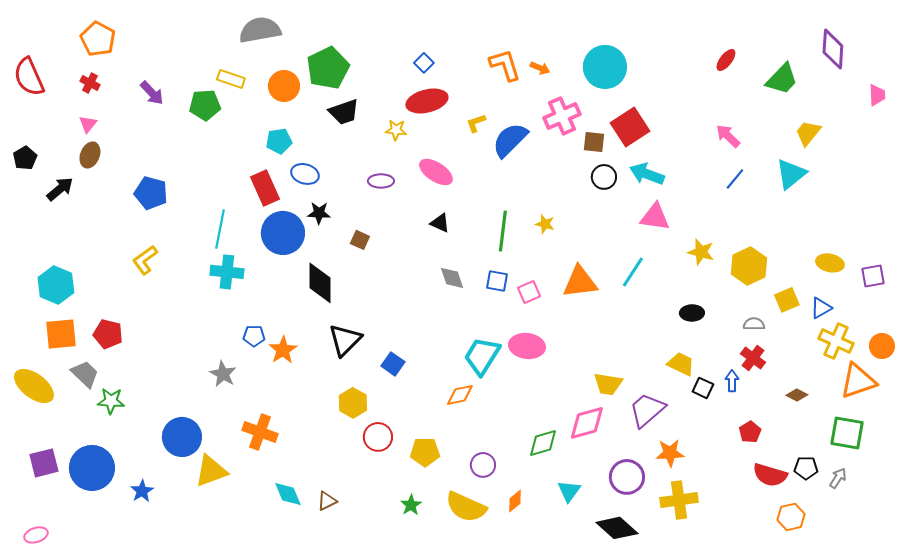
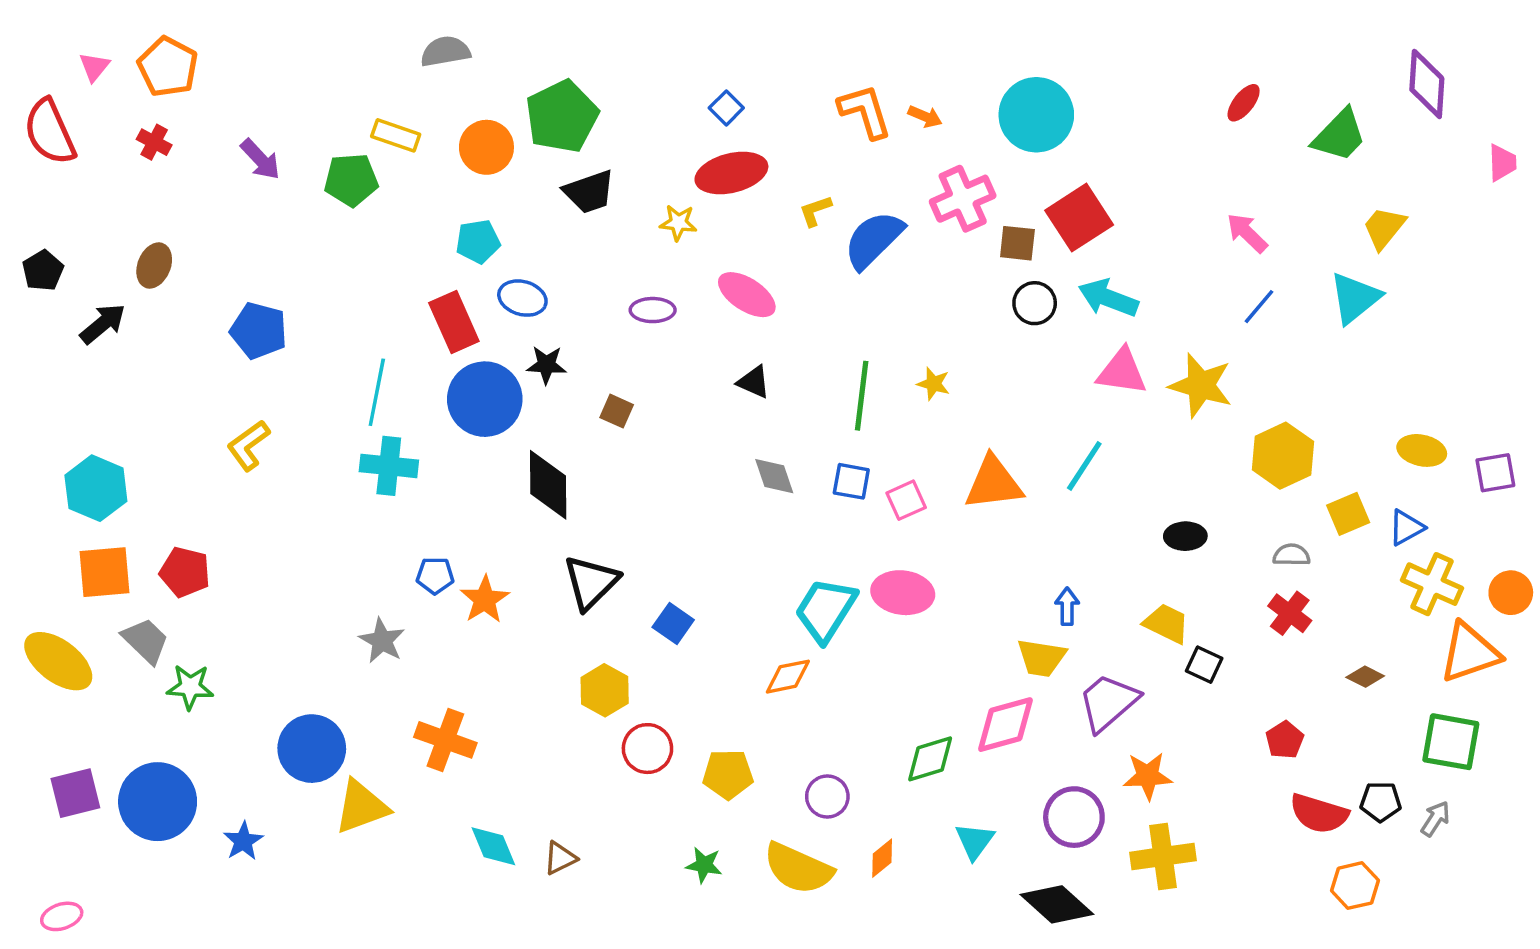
gray semicircle: (260, 30) -> (445, 51), size x0.7
pink triangle: (88, 124) -> (94, 67), moved
yellow star: (701, 252) -> (1201, 385), moved, size x1.4
blue arrow: (732, 381) -> (1067, 606), moved
green star: (411, 505) -> (704, 865), turned -30

